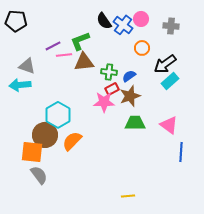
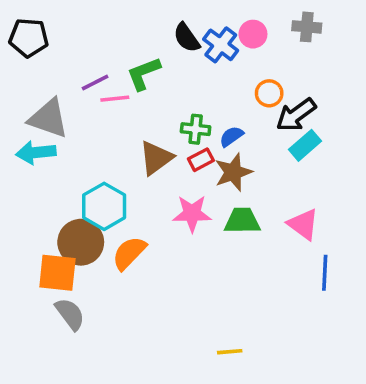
gray cross: (171, 26) -> (307, 27), moved
orange circle: (142, 48) -> (269, 93), moved
brown triangle: (84, 62) -> (156, 158), moved, turned -30
gray triangle: (27, 66) -> (48, 118), size x1.4
pink star: (104, 102) -> (192, 214), moved

